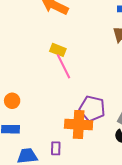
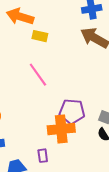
yellow rectangle: (58, 50) -> (40, 36), moved

